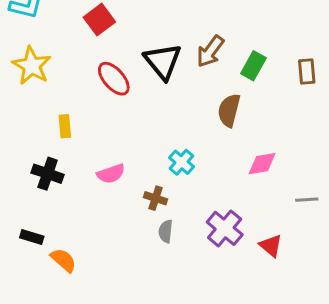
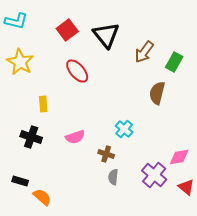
black triangle: (163, 61) -> (106, 35), moved
pink diamond: (262, 164) -> (179, 157), moved

